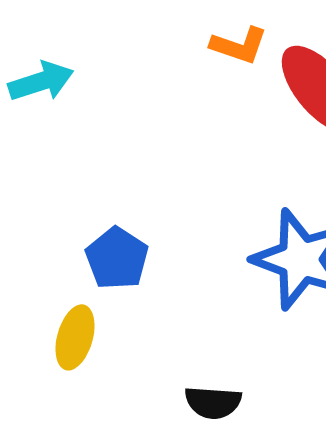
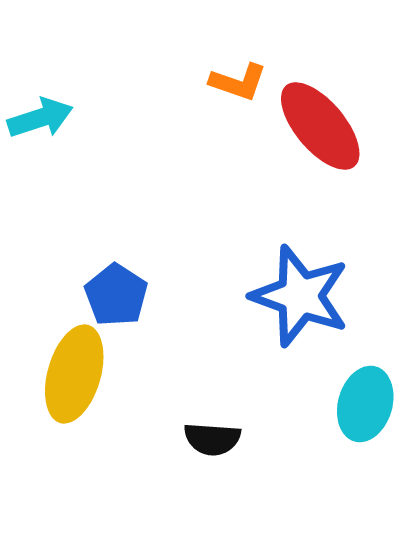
yellow ellipse: (75, 337) -> (74, 374), size x1.5

